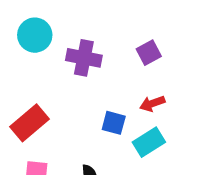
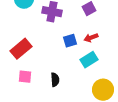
blue square: (114, 123) -> (70, 41), moved, turned -32

